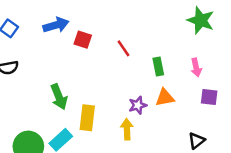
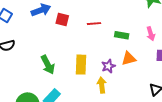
red line: (124, 48) -> (94, 24), turned -56
green rectangle: (158, 66) -> (122, 35), turned -64
yellow rectangle: (87, 118) -> (81, 65), moved

